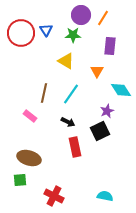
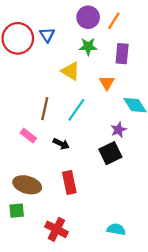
green star: (73, 35) -> (88, 47), moved
black arrow: (68, 122) -> (61, 144), moved
red rectangle: (75, 147) -> (69, 182), moved

